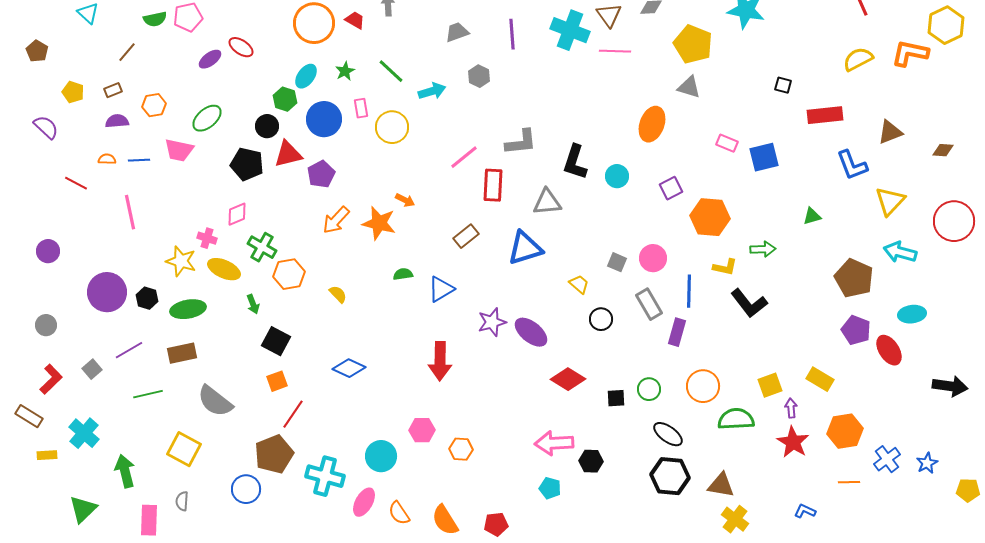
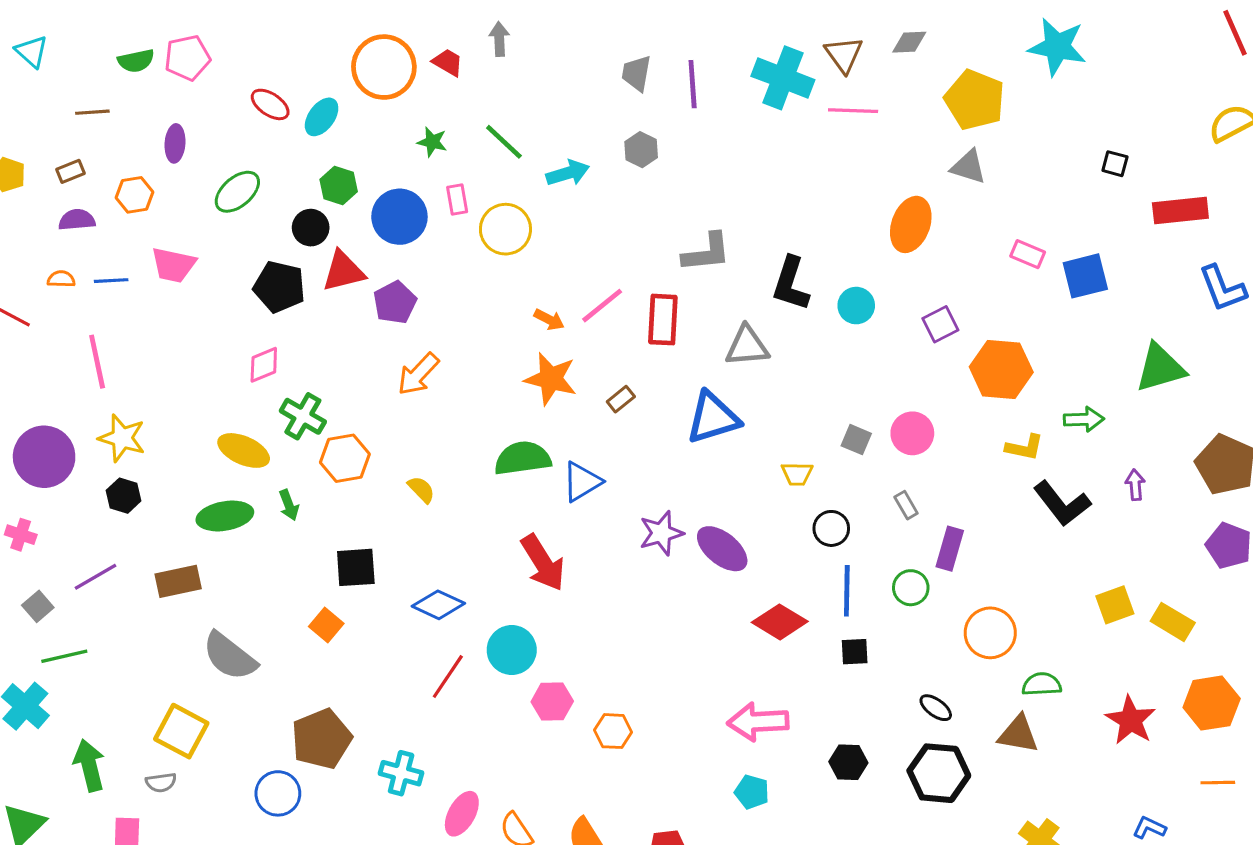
gray trapezoid: (457, 32) -> (636, 73), moved, turned -60
brown line: (127, 52) -> (92, 112), turned 45
purple ellipse: (210, 59) -> (175, 143), moved, turned -50
green star: (345, 71) -> (432, 142), turned -30
cyan ellipse: (306, 76) -> (322, 117), moved
green ellipse: (207, 118) -> (237, 192), moved
pink line: (464, 157) -> (602, 306), moved
orange arrow: (405, 200) -> (549, 320), moved
green triangle: (812, 216) -> (1160, 368), size x1.8
orange star: (379, 223) -> (551, 379), moved
brown rectangle: (466, 236) -> (621, 399), size x0.7
pink cross: (207, 238) -> (21, 535), moved
yellow star: (181, 261) -> (122, 438), moved
green semicircle: (403, 274) -> (523, 458), size x1.8
yellow trapezoid: (579, 284) -> (797, 474), turned 140
blue line: (689, 291) -> (847, 591), moved
purple circle: (107, 292) -> (44, 457), moved
gray rectangle: (649, 304) -> (906, 505), size x0.6
green ellipse: (188, 309) -> (225, 516), moved
black square: (276, 341) -> (356, 567), moved, turned -32
red arrow: (440, 361) -> (543, 563), moved, turned -33
orange square: (277, 381) -> (326, 625), turned -30
yellow square: (770, 385) -> (1115, 605), moved
green circle: (649, 389) -> (911, 588), moved
green line: (148, 394) -> (64, 656), moved
purple arrow: (791, 408) -> (1135, 485), moved
red line: (293, 414) -> (448, 677), moved
green semicircle: (736, 419) -> (1042, 684), size x0.7
black ellipse: (668, 434) -> (936, 708), size x0.7
cyan circle: (381, 456) -> (512, 650), moved
black hexagon: (591, 461) -> (848, 762), moved
cyan cross: (325, 476) -> (401, 773), size x0.7
brown triangle: (721, 485) -> (1018, 734), moved
gray semicircle: (182, 501) -> (161, 783), moved, turned -102

